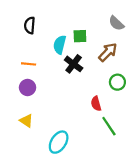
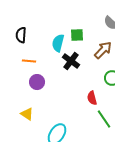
black semicircle: (30, 25) -> (21, 35), moved
purple circle: (28, 87) -> (37, 82), moved

